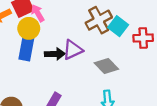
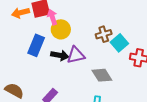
brown cross: (99, 20) -> (104, 34), size x0.7
yellow circle: (29, 28) -> (61, 29), moved

